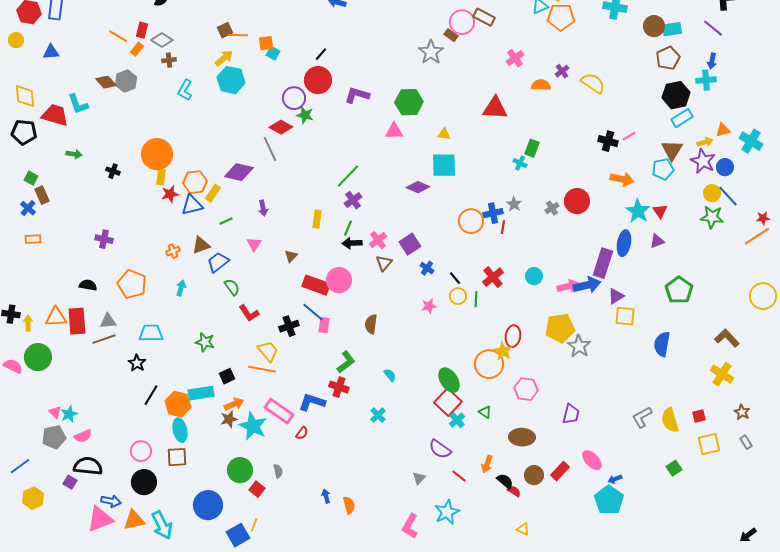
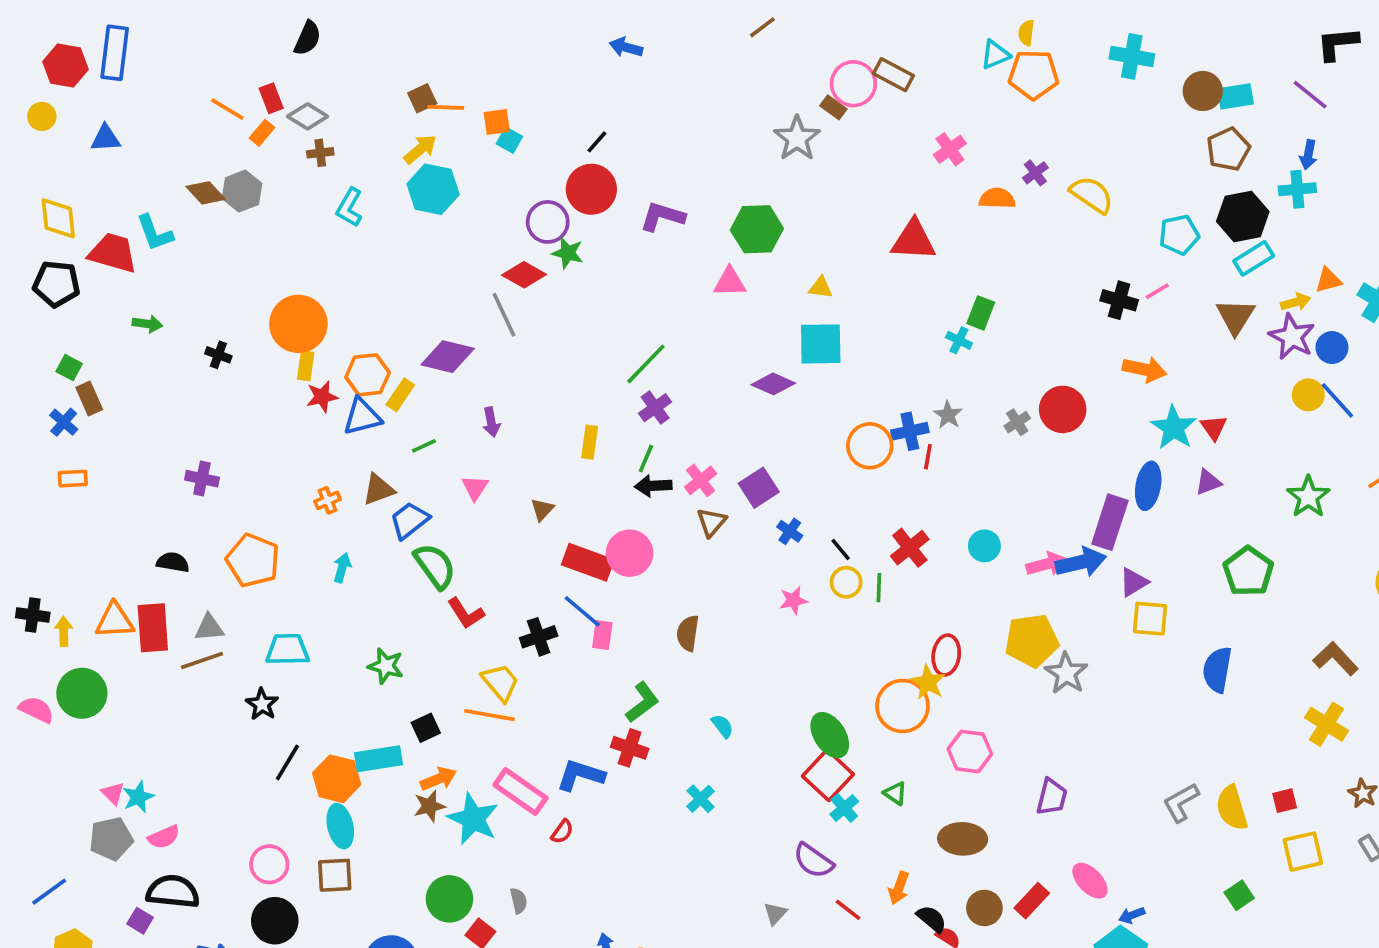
red rectangle: (142, 30) -> (271, 98), turned -35
cyan pentagon: (663, 169) -> (1179, 235), moved
green star: (712, 217) -> (1308, 497), moved, turned 30
green semicircle: (232, 287) -> (435, 566), size x1.5

